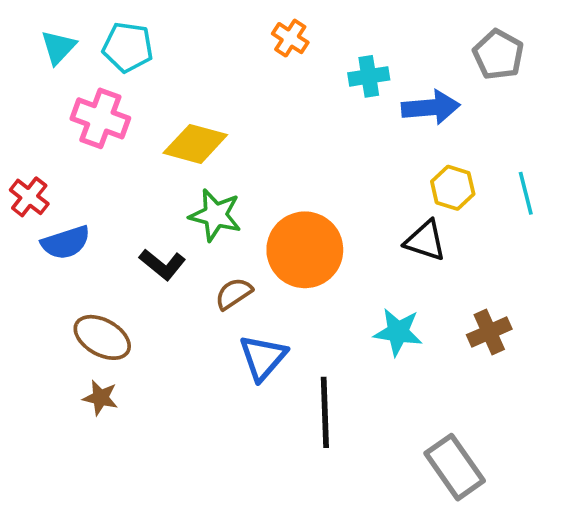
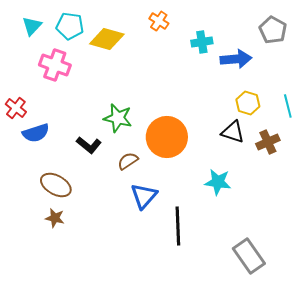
yellow diamond: (195, 144) -> (107, 39), moved
brown cross: (489, 332) -> (268, 142), moved

